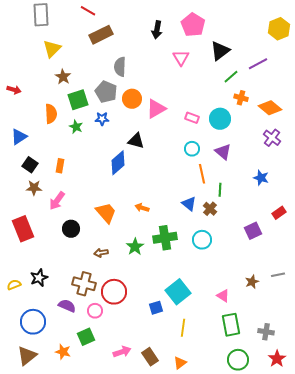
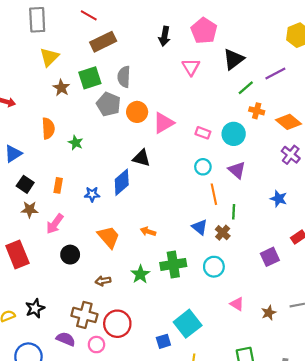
green square: (78, 100) -> (90, 78), moved
blue star: (102, 119) -> (92, 194), moved
pink triangle: (223, 296) -> (237, 304), moved

